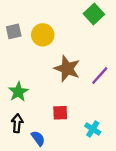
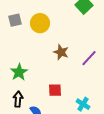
brown star: (67, 69) -> (61, 52), size x0.7

